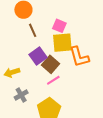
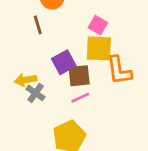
brown line: (33, 30) -> (38, 25), moved
brown square: (50, 64) -> (79, 76), turned 36
gray cross: (21, 95) -> (36, 93), moved, turned -32

